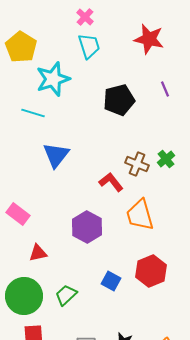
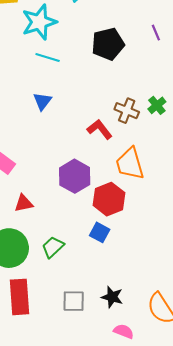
cyan line: (33, 113) -> (48, 57), moved
blue triangle: (56, 155) -> (42, 101), size x0.7
red hexagon: (151, 271) -> (109, 199), moved

